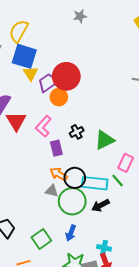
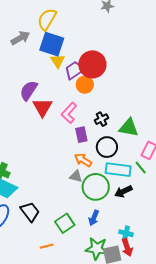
green triangle: (105, 140) -> (129, 128), turned 35
black circle: (75, 178) -> (107, 147), moved

